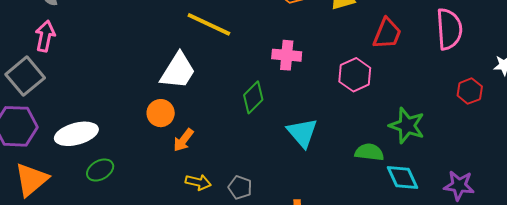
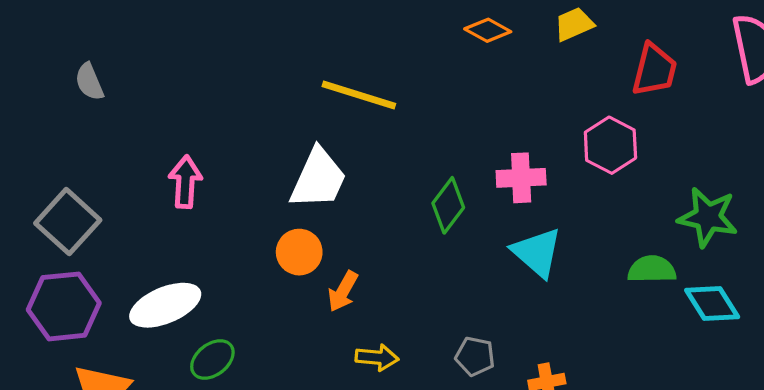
pink arrow: (45, 36) -> (185, 182), moved
pink cross: (287, 55) -> (521, 178), moved
gray pentagon: (240, 187) -> (475, 356), moved

